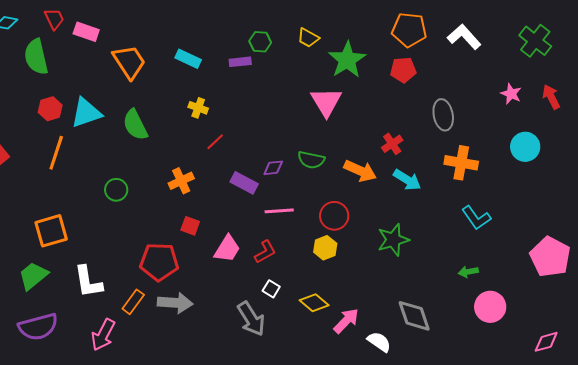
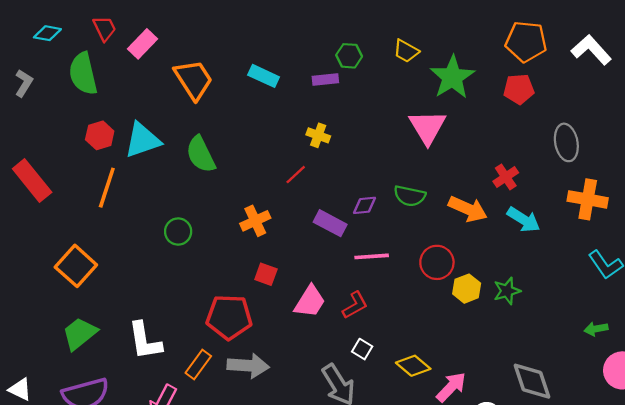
pink rectangle: (86, 32) -> (142, 44), turned -65
yellow cross: (198, 108) -> (318, 135), moved
orange square: (51, 231) -> (76, 266), moved, turned -32
green star: (393, 240) -> (507, 291), size x0.7
yellow hexagon: (325, 248) -> (467, 289), moved

